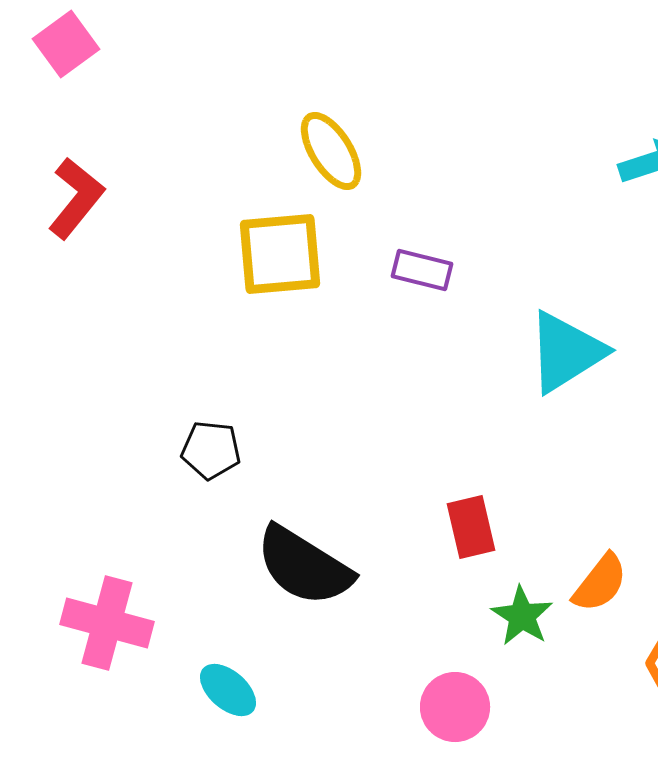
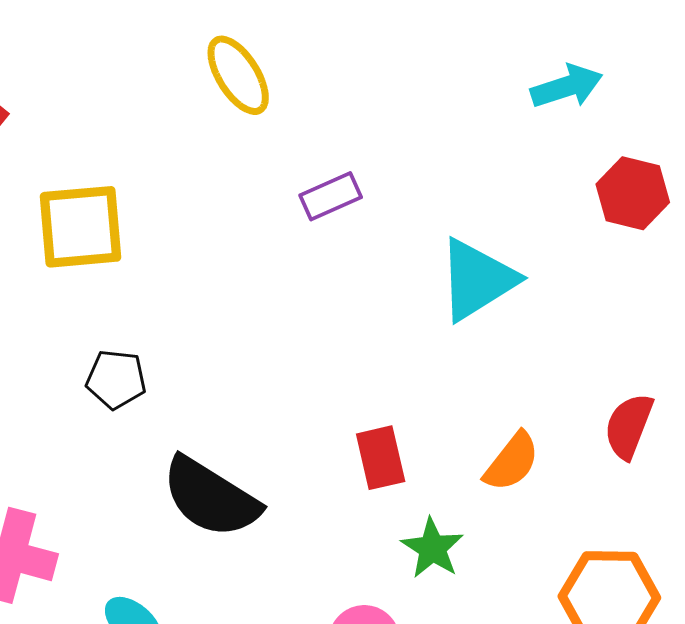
yellow square: (280, 254) -> (81, 227), moved
purple rectangle: (422, 270) -> (331, 196), turned -38
orange semicircle: (600, 583) -> (512, 462), moved

